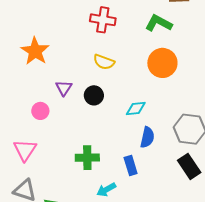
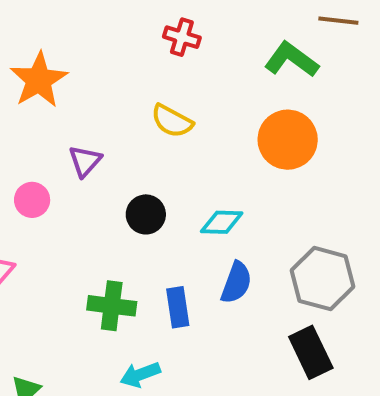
red cross: (103, 20) -> (182, 37), size x0.7
black circle: (94, 95) -> (146, 214), moved
blue rectangle: (131, 166) -> (178, 307), moved

